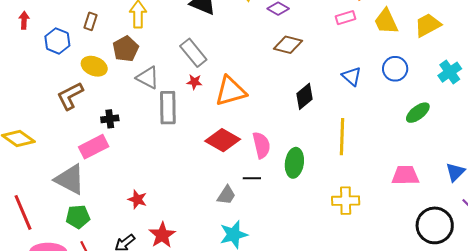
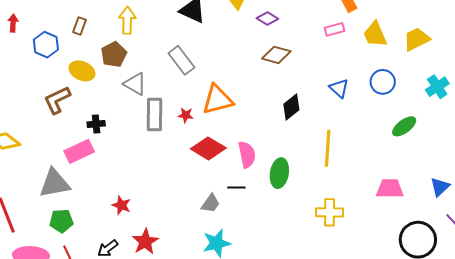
red star: (194, 82) -> (186, 115), moved
gray triangle: (70, 179) -> (55, 183), turned -40

